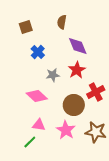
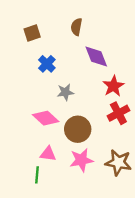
red star: (77, 70) -> (113, 86), moved
brown circle: (74, 105) -> (78, 129), moved
pink star: (66, 130) -> (81, 160), turned 30
green line: (30, 142) -> (37, 175), turned -40

